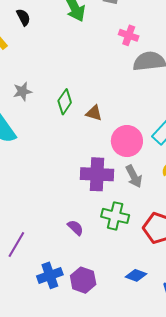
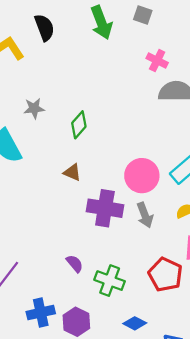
black semicircle: (23, 17) -> (44, 28), size x1.4
brown triangle: (94, 113) -> (72, 172), moved
green cross: (115, 216) -> (110, 281), moved

